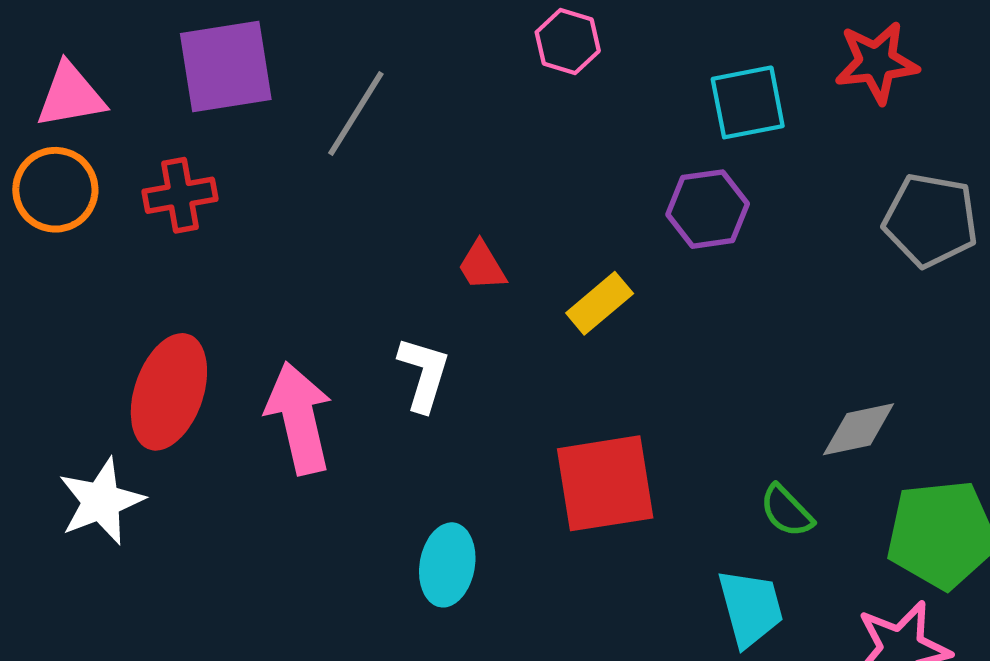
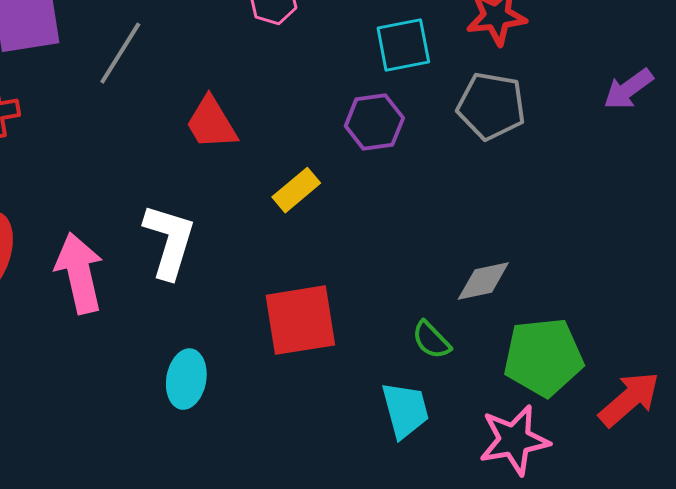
gray pentagon: (931, 220) -> (491, 106), moved
red trapezoid: (482, 266) -> (211, 123), moved, size x1.5
white L-shape: (424, 374) -> (169, 241), size x1.4

